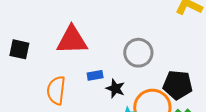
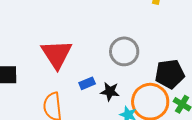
red triangle: (72, 40) -> (57, 54), turned -48

